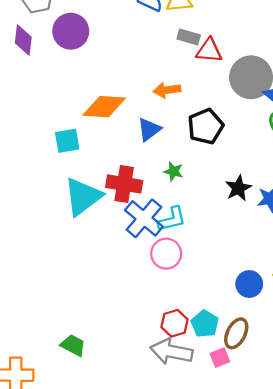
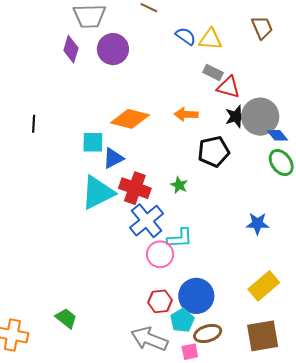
blue triangle: (149, 130) -> (113, 158), moved
black star: (238, 188) -> (236, 117), moved
cyan L-shape: (172, 219) -> (180, 238), moved
blue circle: (249, 284) -> (196, 296), moved, size x1.5
red hexagon: (175, 323) -> (160, 301), moved
brown ellipse: (236, 333) -> (208, 333), turned 36

